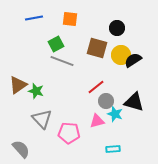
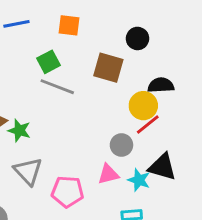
yellow circle: (121, 55) -> (143, 106), moved
black semicircle: (133, 60) -> (161, 85), turned 30
red line: (96, 87) -> (148, 125), moved
black triangle: (134, 102) -> (162, 167), moved
cyan star: (115, 114) -> (139, 180), moved

